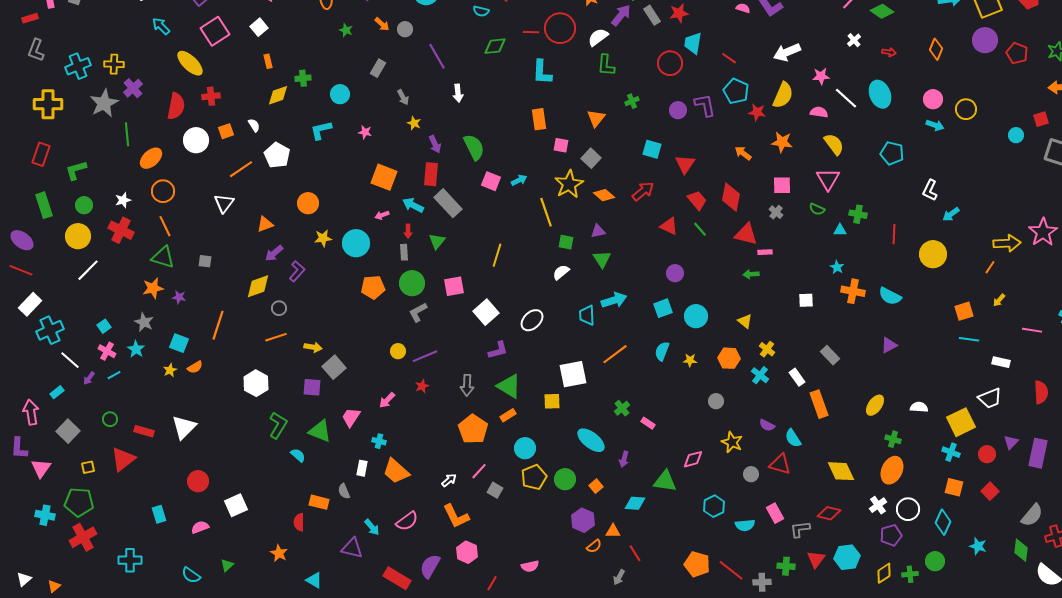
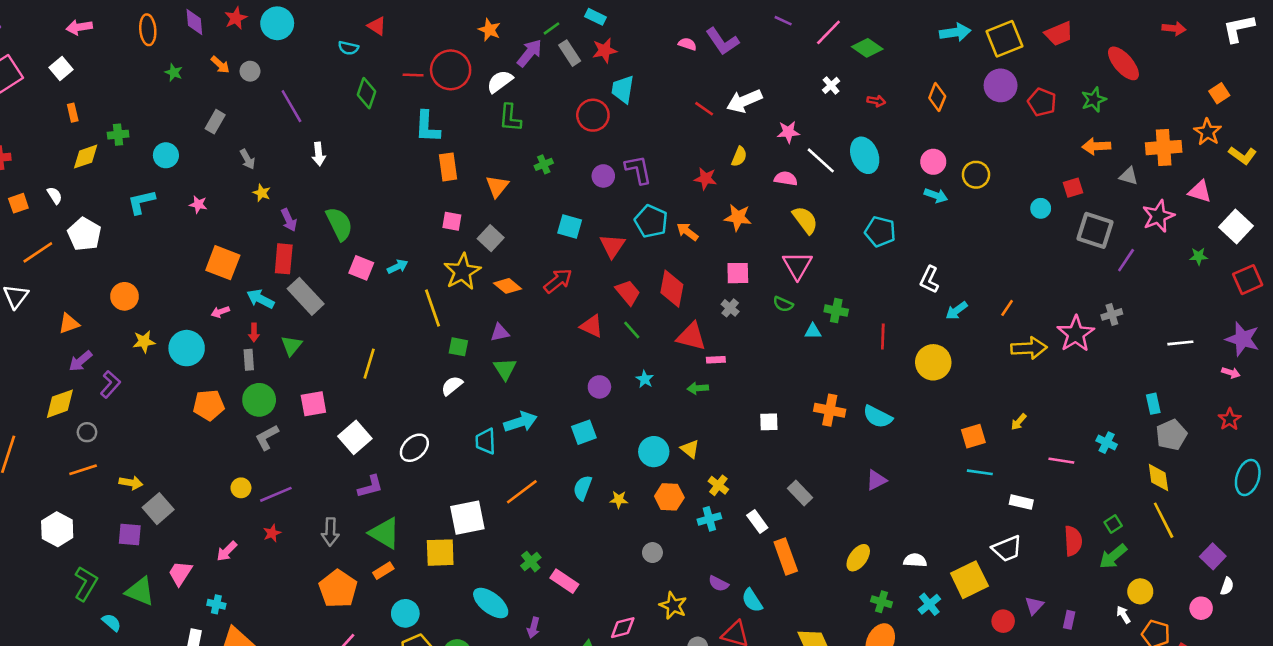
green diamond: (495, 46) -> (366, 93), turned -65
red line: (729, 58) -> (704, 109), moved
cyan pentagon: (736, 91) -> (651, 221), moved
yellow semicircle: (783, 95) -> (739, 157), size x0.6
orange rectangle: (539, 119) -> (448, 167), moved
cyan star: (837, 267) -> (645, 379), moved
orange line: (990, 267) -> (1007, 308), moved
cyan circle: (696, 316) -> (654, 452), moved
cyan cross: (760, 375) -> (709, 519), turned 36
yellow square: (552, 401) -> (440, 553), size x1.4
pink rectangle: (648, 423) -> (564, 581), size x1.5
cyan cross: (951, 452) -> (929, 604), moved, turned 30
purple rectangle: (1038, 453) -> (1069, 620), size x0.5

